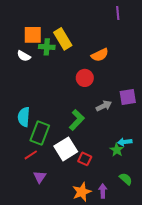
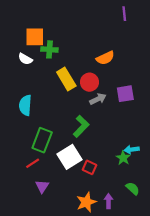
yellow rectangle: (63, 39) -> (66, 79), moved
purple square: (128, 97) -> (125, 94), moved
gray arrow: (104, 106) -> (98, 99), moved
cyan semicircle: (24, 117) -> (25, 105), moved

